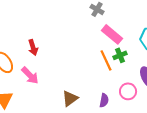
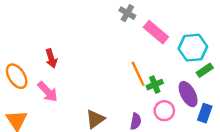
pink rectangle: (112, 34) -> (156, 32), moved
green cross: (120, 55) -> (155, 85), moved

